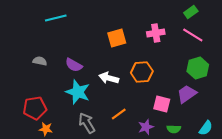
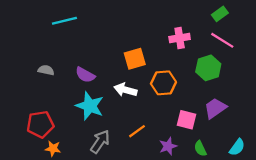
orange square: (117, 38) -> (135, 59), moved
green hexagon: (198, 68) -> (208, 68), moved
gray arrow: (87, 123) -> (100, 142), turned 65
green semicircle: (174, 129) -> (200, 148), turned 64

